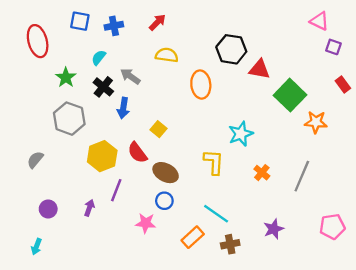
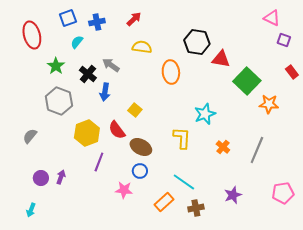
blue square: (80, 21) -> (68, 18), turned -30
cyan semicircle: (99, 58) -> (77, 42), moved
purple arrow: (89, 208) -> (61, 177), moved

